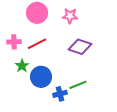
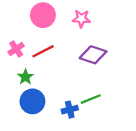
pink cross: (14, 42) -> (16, 49), turned -32
blue circle: (41, 77) -> (32, 101), moved

